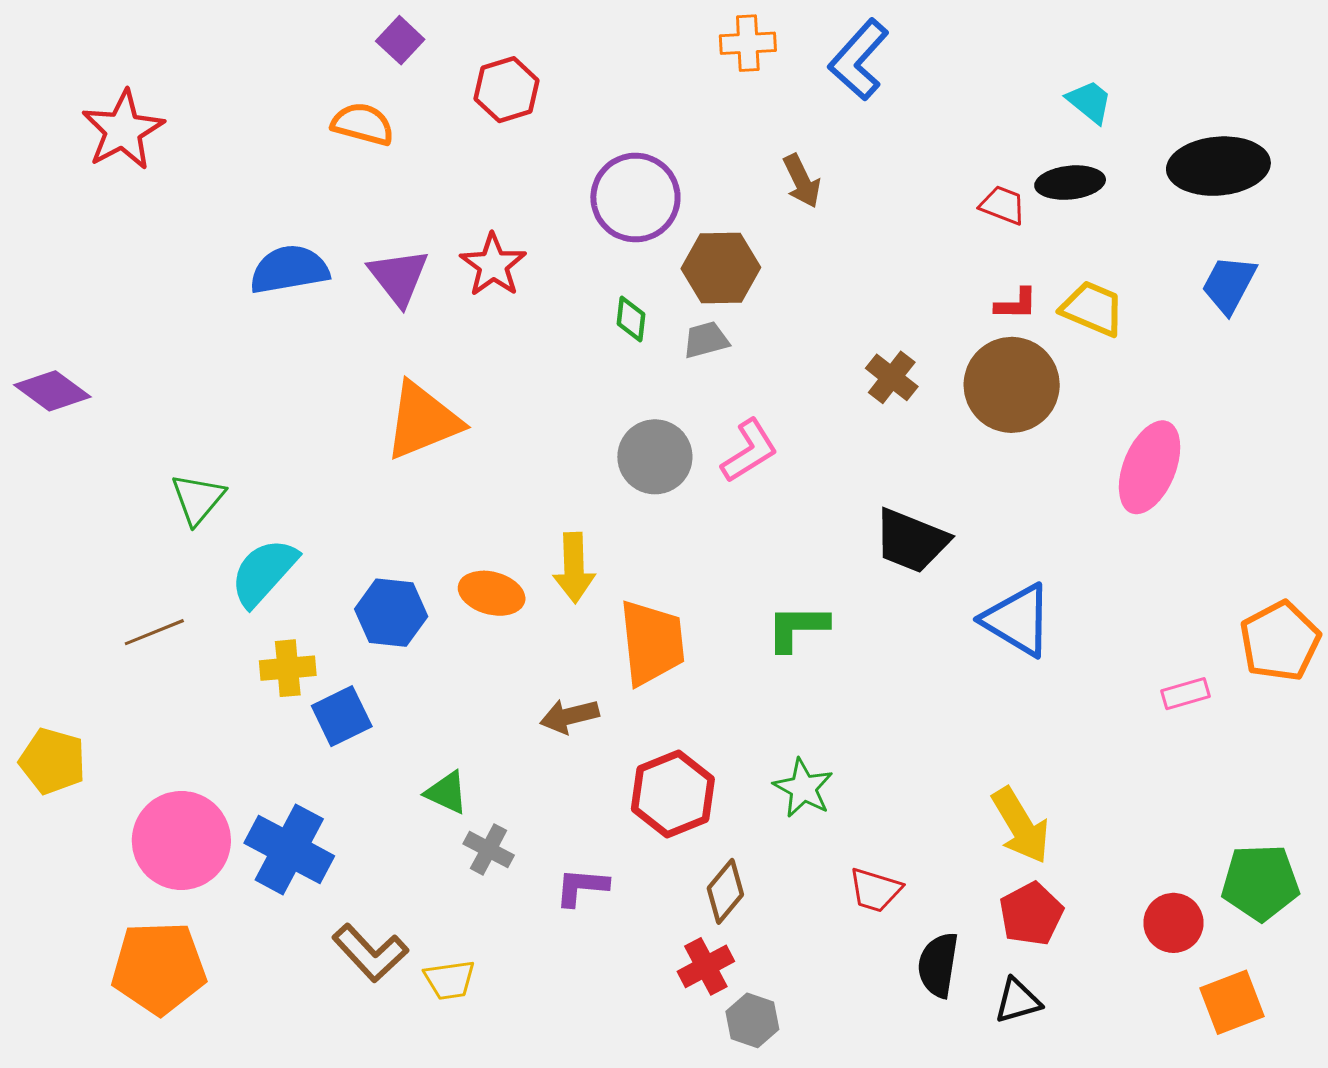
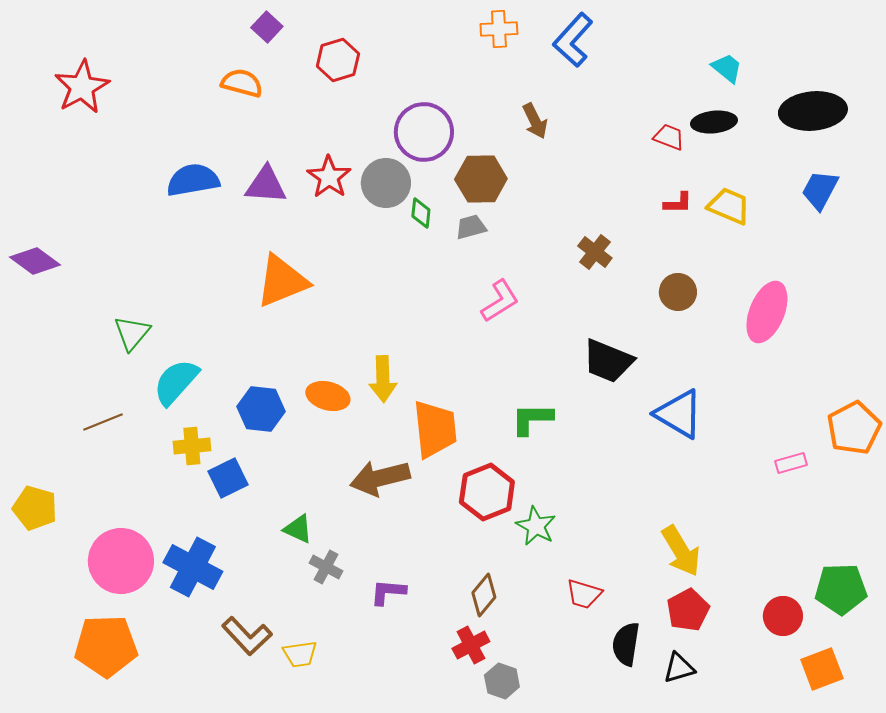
purple triangle: (399, 277) -> (266, 185), turned -48
brown circle: (1012, 385) -> (678, 292), moved, size x0.6
gray circle: (655, 457) -> (386, 183), moved
brown arrow: (570, 716) -> (380, 478), size x1.5
red hexagon: (673, 794) -> (487, 492), moved

